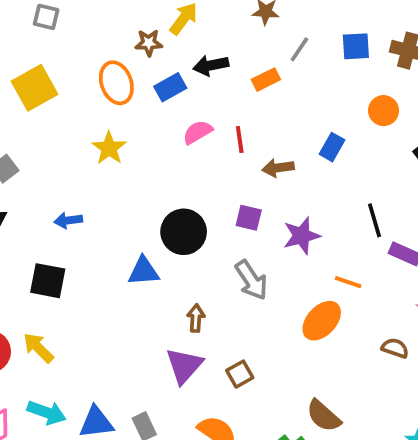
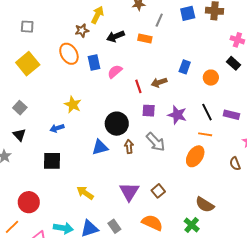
orange rectangle: (266, 80) -> (145, 39), turned 48
blue rectangle: (170, 87) -> (94, 62), moved, turned -63
orange circle: (384, 111) -> (211, 78), moved
red line: (240, 139) -> (138, 86), moved
yellow star: (109, 148) -> (73, 105), moved
black line: (375, 220) -> (207, 112), moved
purple star: (302, 236) -> (177, 115), turned -30
brown arrow: (196, 318) -> (129, 147), moved
yellow arrow: (38, 348) -> (85, 193), moved
brown semicircle: (395, 348) -> (235, 164), turned -120

